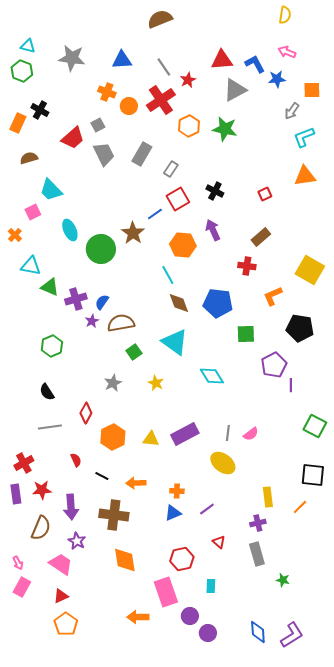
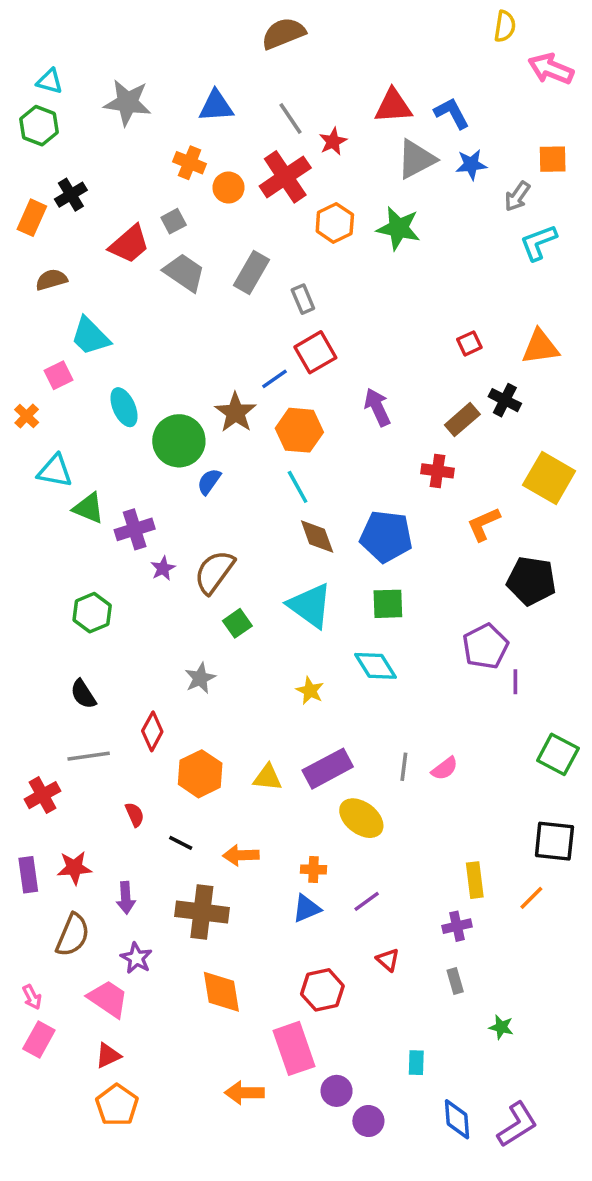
pink arrow: (287, 52) -> (551, 69), moved, size x1.4
blue star: (277, 79) -> (471, 165), moved
black cross: (40, 110) -> (71, 195), turned 30
gray trapezoid: (104, 154) -> (184, 273), turned -30
gray rectangle: (171, 169) -> (303, 299), turned -56
orange triangle: (305, 176) -> (540, 347), moved
black cross: (215, 191) -> (505, 400), moved
orange hexagon: (183, 245) -> (299, 430), moved
blue semicircle: (102, 302) -> (209, 482), moved
brown semicircle: (121, 323) -> (214, 572), turned -44
green square: (246, 334) -> (388, 604), moved
yellow star: (156, 383) -> (310, 691), moved
red cross: (24, 463) -> (43, 795), moved
yellow ellipse: (223, 463) -> (361, 818), moved
purple arrow: (71, 507) -> (126, 898), size x0.7
gray rectangle: (257, 554) -> (455, 981), size x0.6
cyan rectangle: (211, 586) -> (416, 1063), moved

